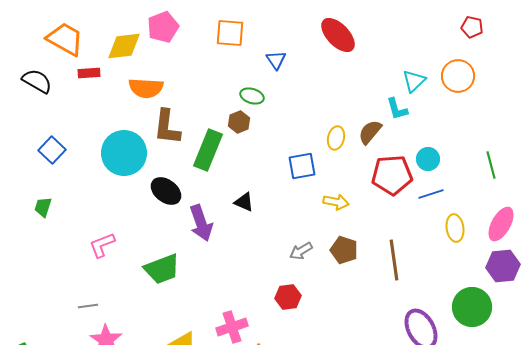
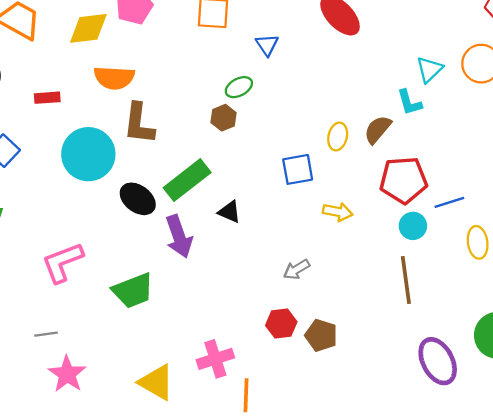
red rectangle: (89, 73) -> (47, 98), moved
green ellipse: (252, 96) -> (239, 87), turned -45
green rectangle: (208, 150) -> (187, 180), moved, turned 30
cyan circle: (428, 159) -> (413, 226), moved
pink L-shape: (102, 245) -> (62, 262), size x1.4
brown pentagon: (344, 250) -> (321, 335), moved

